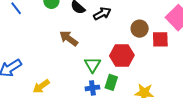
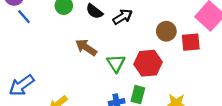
green triangle: (92, 65) -> (116, 63), moved

